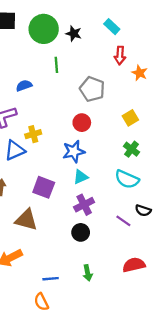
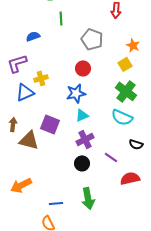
orange star: (140, 73) -> (133, 45), moved
green cross: (132, 149) -> (126, 91), size x1.5
brown triangle: (26, 220) -> (29, 140), moved
purple line: (123, 221) -> (111, 157), moved
red semicircle: (134, 265) -> (130, 178), moved
green arrow: (88, 273) -> (88, 198), size x1.5

